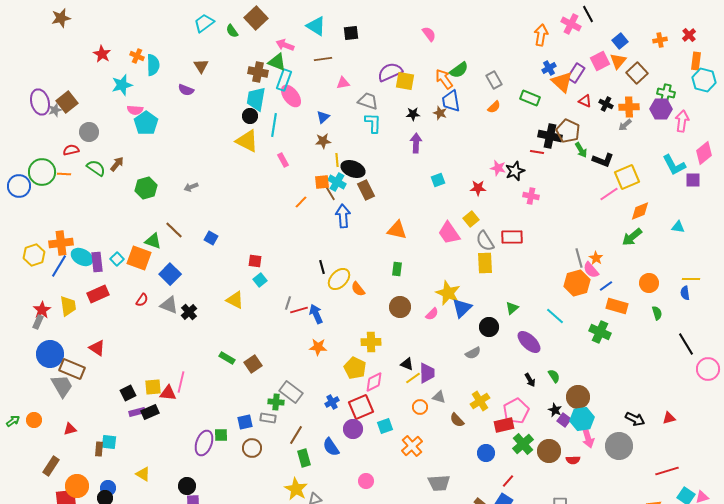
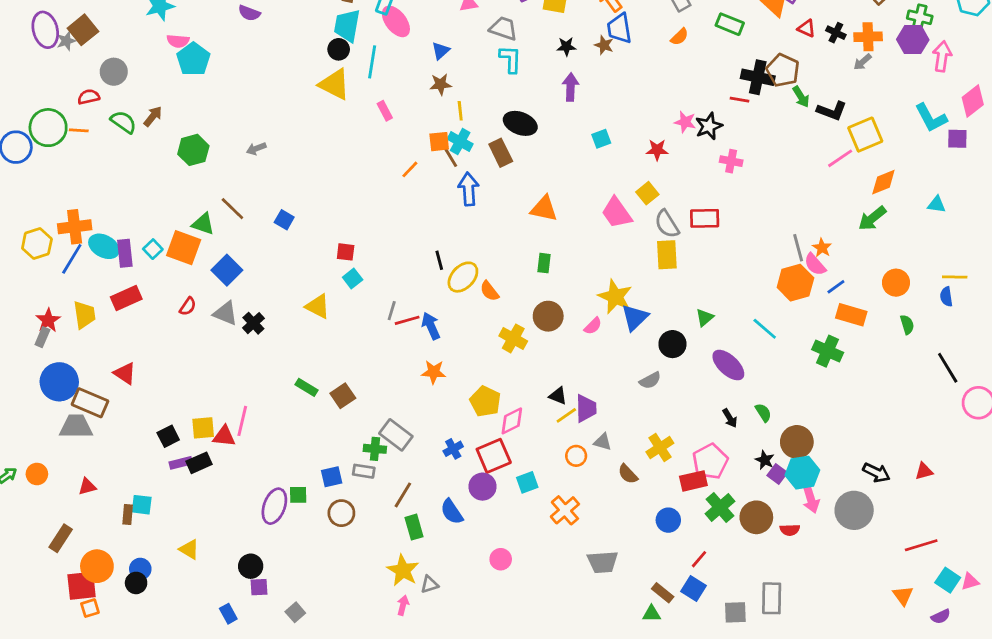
black ellipse: (353, 169) -> (520, 123), moved
yellow cross: (371, 342) -> (513, 338), moved, turned 30
gray trapezoid: (62, 386) -> (76, 427), turned -60

